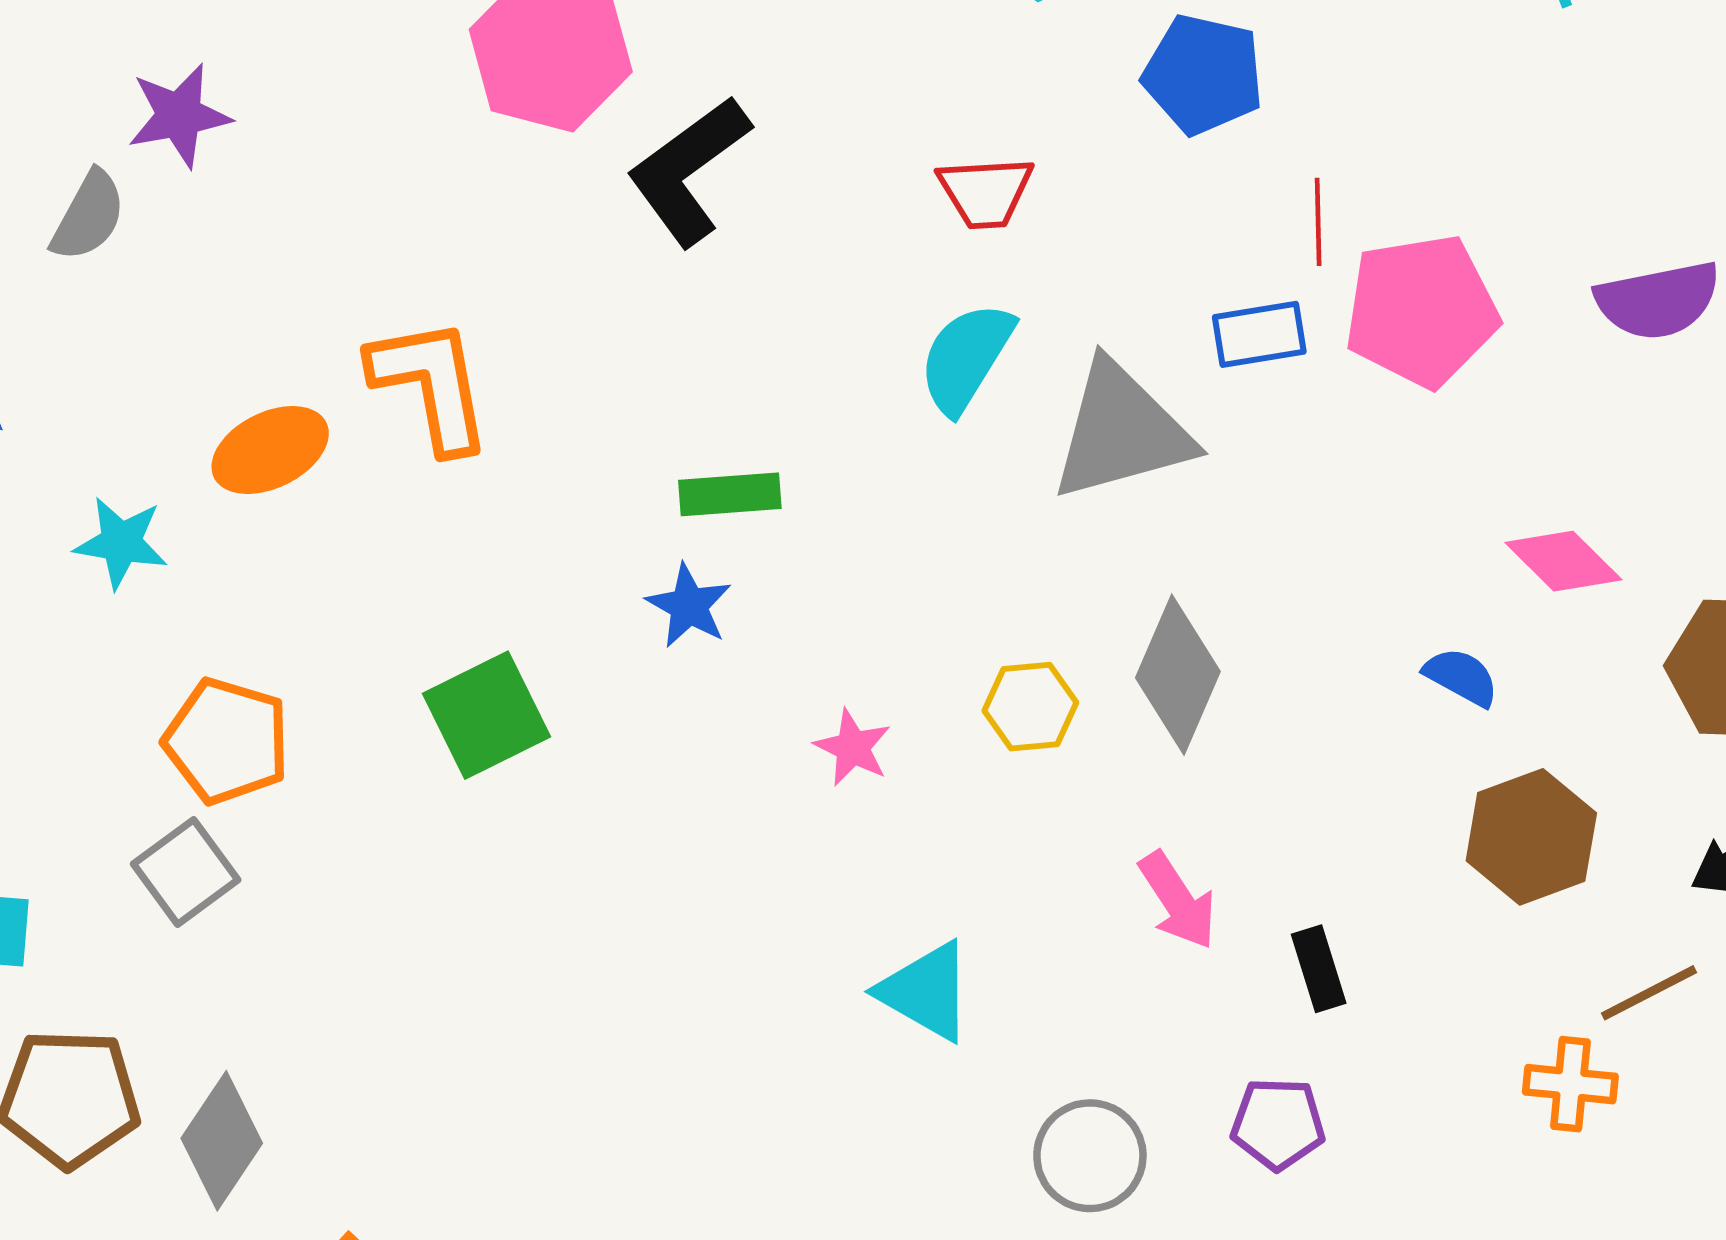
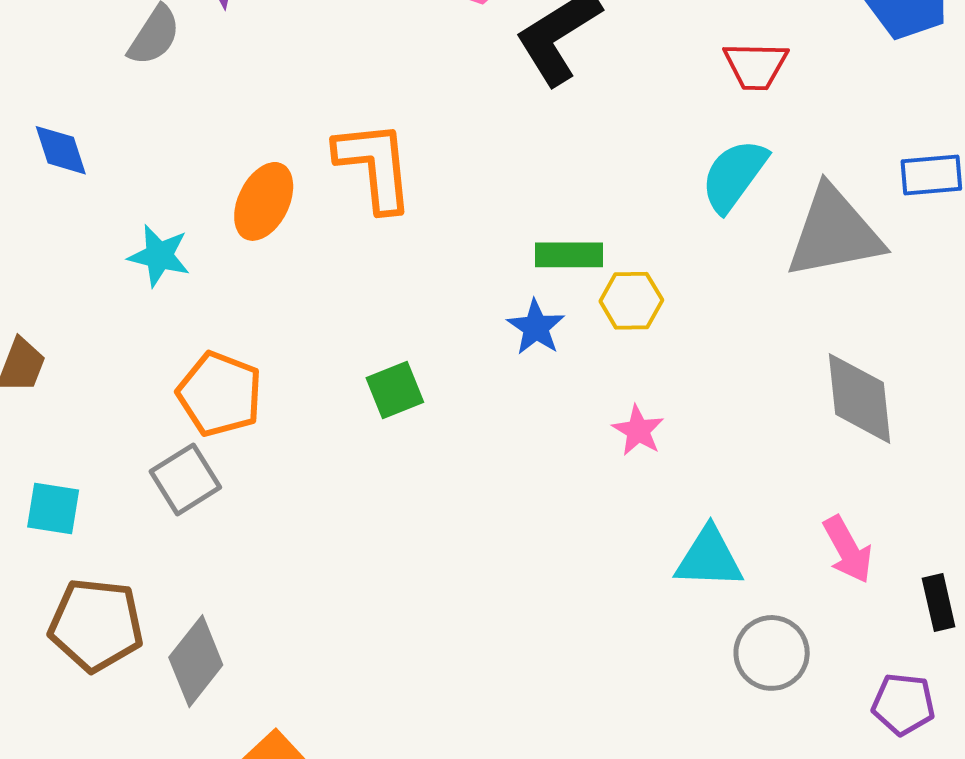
orange ellipse: (270, 450) -> (264, 201), turned -42
gray diamond: (1178, 675) -> (859, 398), turned -34
yellow hexagon: (1030, 707) -> (631, 301), moved
green square: (487, 715) -> (395, 390), size x0.7
cyan triangle: (926, 991) -> (709, 558), moved, turned -32
gray circle: (1090, 1156) -> (772, 653), moved

